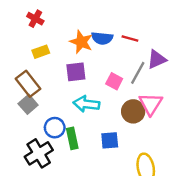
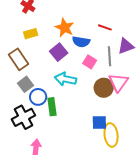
blue semicircle: (102, 38) -> (81, 42), moved
purple square: (76, 72) -> (59, 52), turned -36
gray line: (138, 73) -> (109, 56), turned -36
gray square: (28, 104) -> (26, 84), moved
blue square: (110, 140) -> (99, 122), moved

